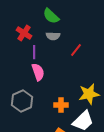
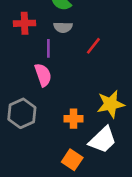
red cross: (24, 33) -> (25, 23), turned -35
purple line: (34, 52) -> (48, 48), moved

